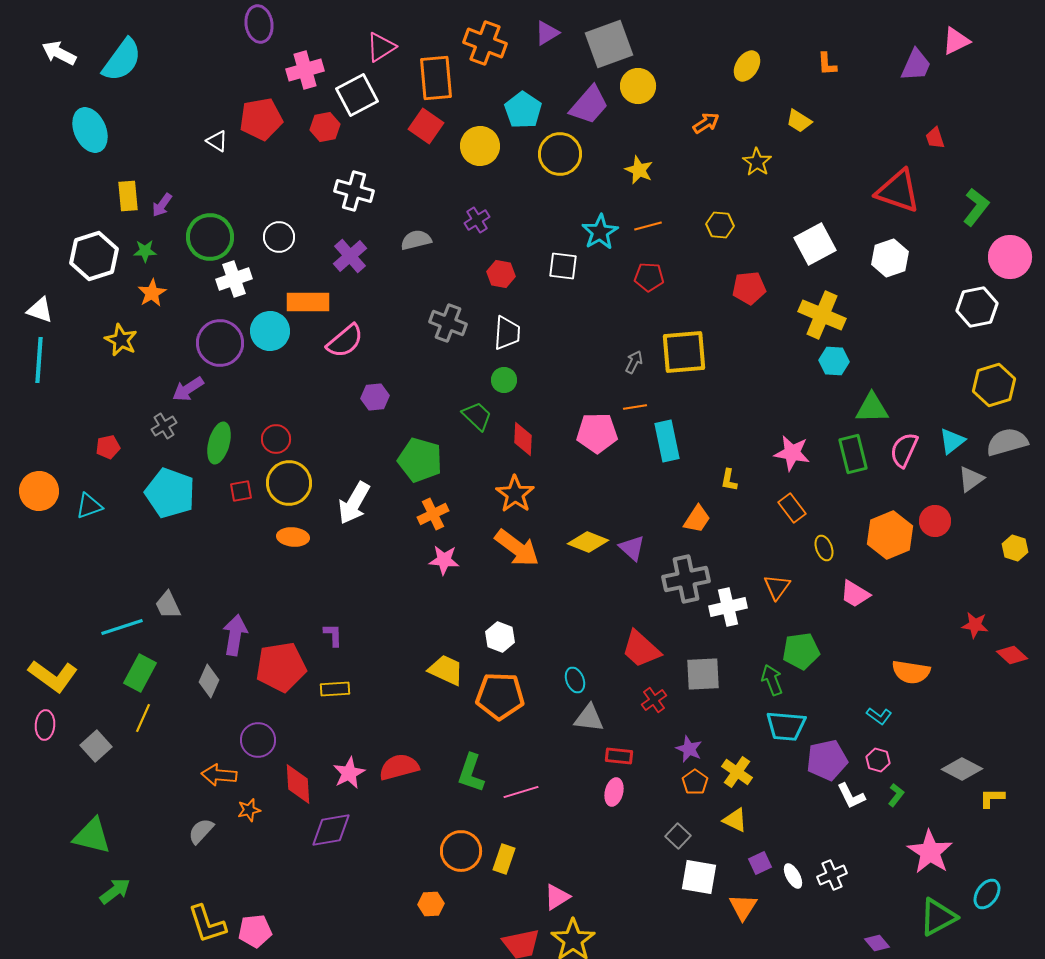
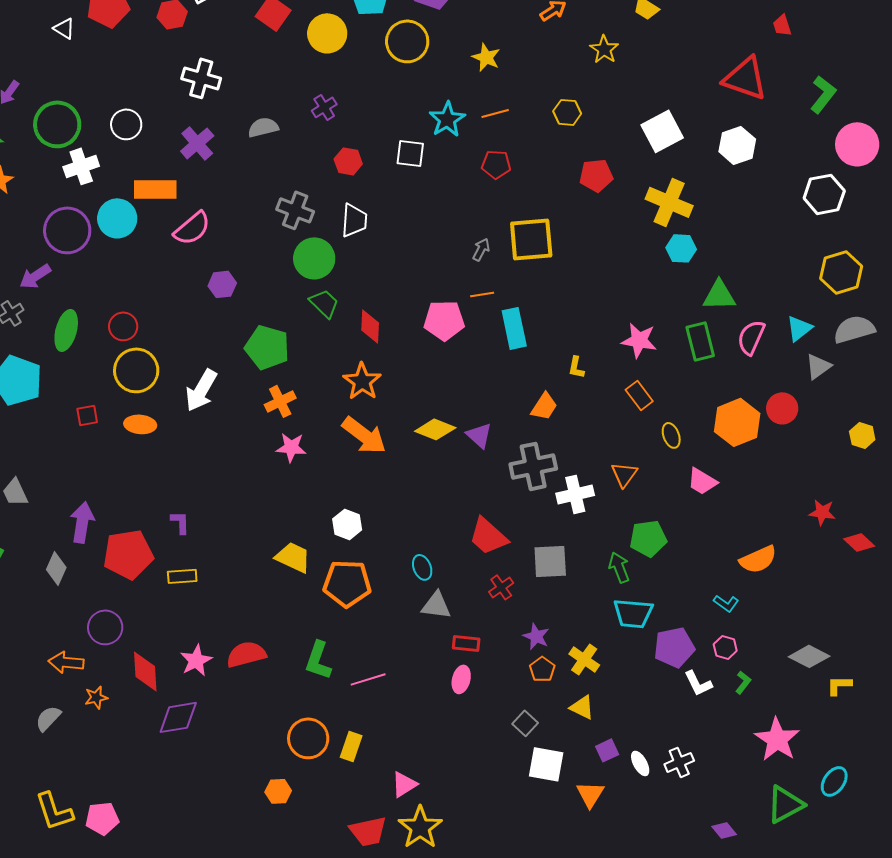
green circle: (504, 380) -> (314, 258), moved, size x1.6
red square: (241, 491) -> (87, 415), moved
orange semicircle: (911, 672) -> (758, 559), turned -33

